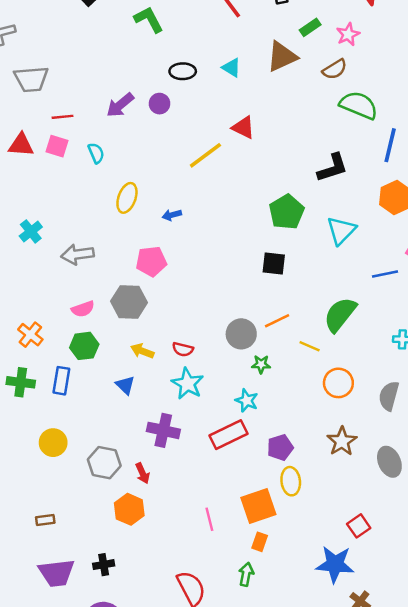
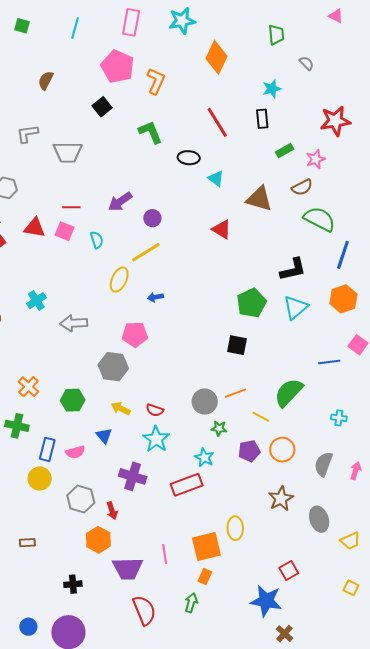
brown triangle: (282, 57) -> (259, 199), moved, turned 36
black ellipse: (183, 71) -> (189, 158), moved
gray trapezoid: (31, 79) -> (68, 152), moved
purple circle: (160, 104) -> (152, 218), moved
yellow line: (205, 155) -> (146, 252), moved
cyan triangle: (341, 230) -> (296, 307), moved
pink semicircle: (83, 309) -> (75, 452), moved
blue rectangle: (61, 381) -> (47, 449), moved
purple pentagon: (280, 447) -> (249, 451), moved
purple trapezoid: (57, 573) -> (128, 568), moved

